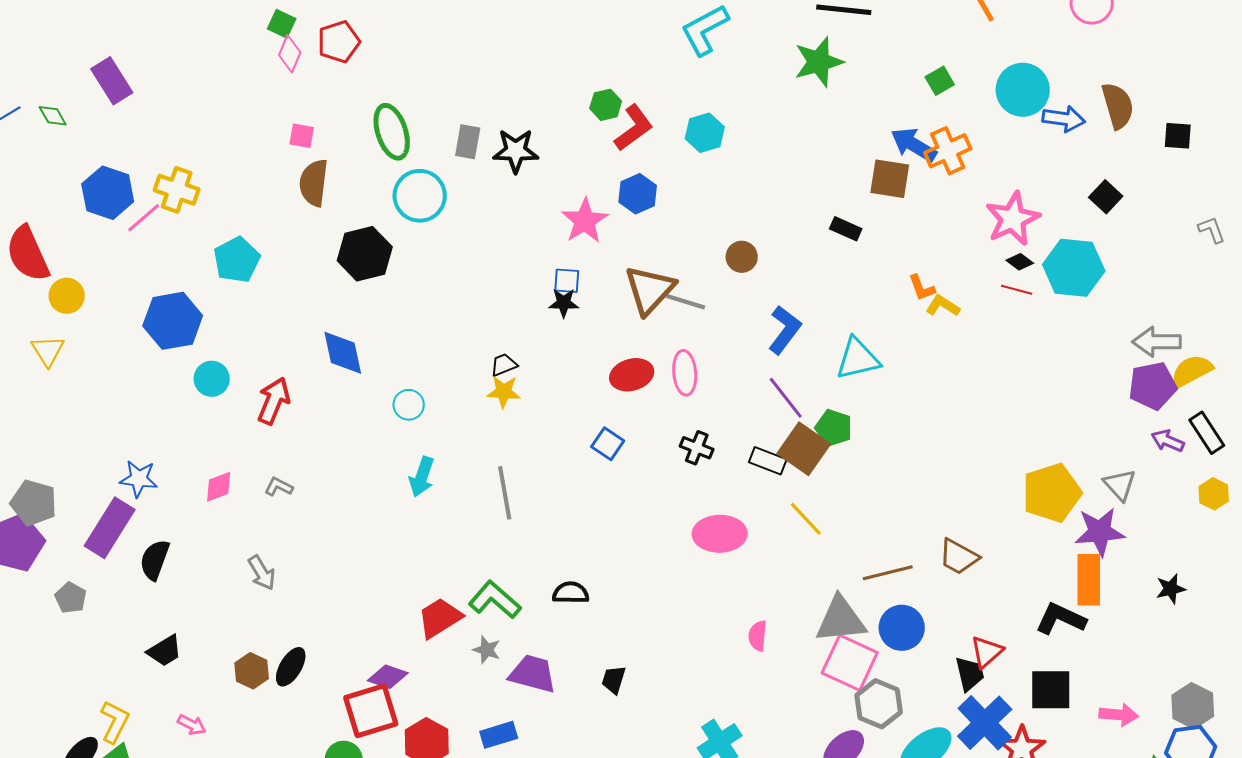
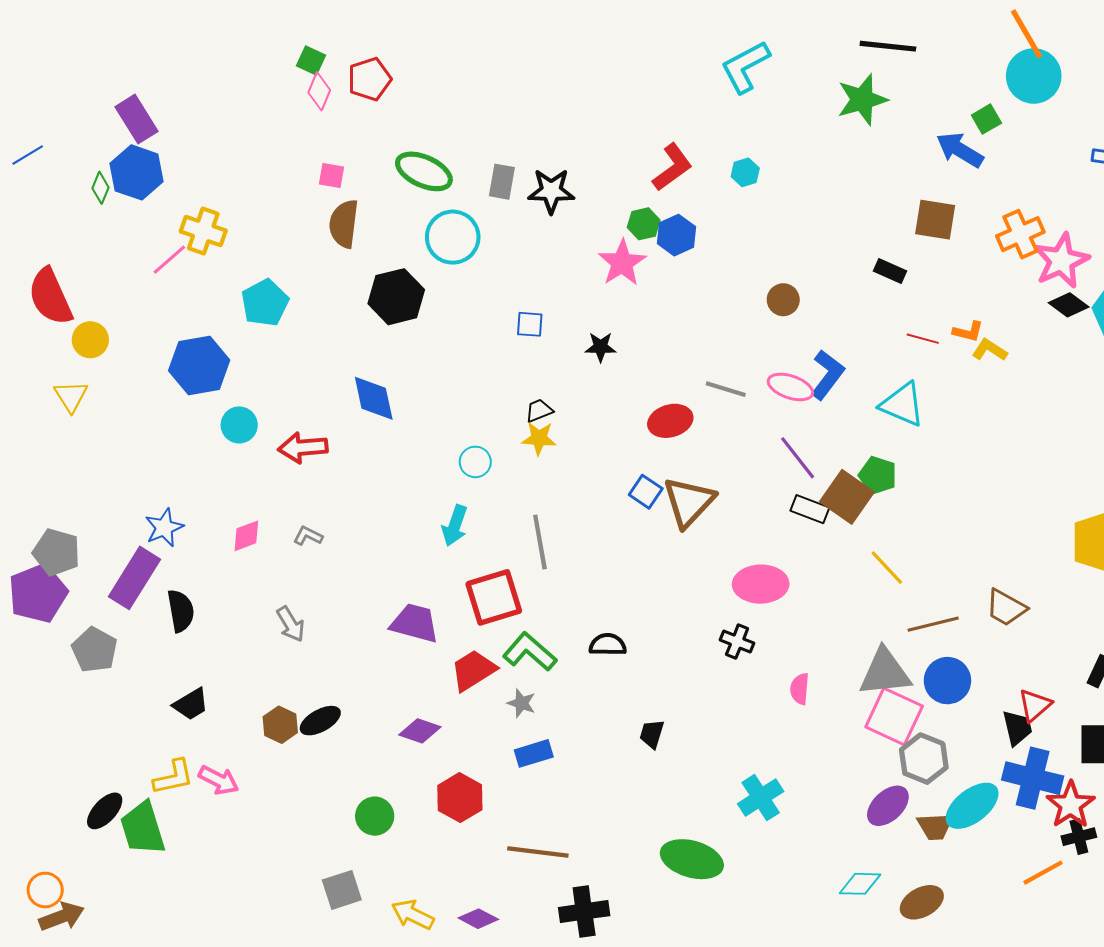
cyan circle: (1023, 90) -> (1034, 76), moved
green hexagon: (606, 105) -> (644, 224), moved
green diamond: (53, 116) -> (101, 188), moved, turned 52
green ellipse: (392, 132) -> (424, 171), turned -48
cyan hexagon: (705, 133) -> (745, 172), size x0.7
blue arrow: (914, 145) -> (960, 150), moved
orange cross: (948, 151) -> (1020, 234), moved
blue hexagon: (108, 193) -> (137, 172), moved
black diamond: (1020, 262) -> (1069, 305), size x1.4
blue square: (567, 281) -> (530, 324), moved
orange L-shape: (922, 288) -> (968, 332), turned -56
brown triangle: (650, 290) -> (689, 502), moved
red line: (1017, 290) -> (923, 339), moved
gray line: (686, 302) -> (726, 389), moved
cyan triangle: (858, 359) -> (902, 404), turned 36
pink ellipse: (685, 373) -> (790, 387), moved, turned -66
purple line: (786, 398) -> (798, 458), moved
red arrow: (274, 401) -> (303, 448), turned -117
cyan circle: (409, 405) -> (475, 462), moved
black cross: (697, 448) -> (737, 642), moved
blue star: (139, 479) -> (164, 528), turned -30
yellow line: (806, 519) -> (887, 568), moved
black semicircle: (155, 560) -> (181, 611), turned 150
gray pentagon: (71, 598) -> (94, 650), size x1.4
black ellipse: (291, 667) -> (320, 721), turned 30
purple trapezoid: (533, 674) -> (415, 623), moved
red square: (371, 711) -> (494, 597), moved
yellow L-shape: (115, 722) -> (173, 777), moved, turned 51
blue cross: (985, 723) -> (1033, 778), turned -32
pink arrow: (192, 725) -> (219, 780), size x1.4
blue rectangle: (499, 735) -> (534, 753), moved

